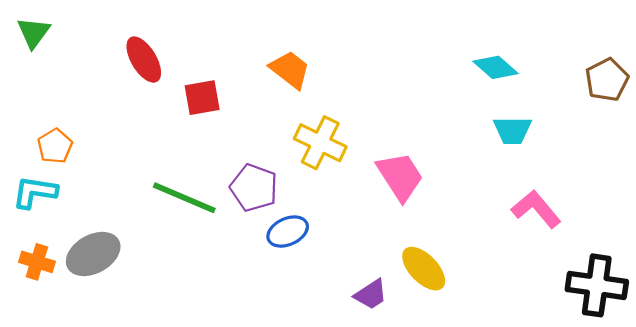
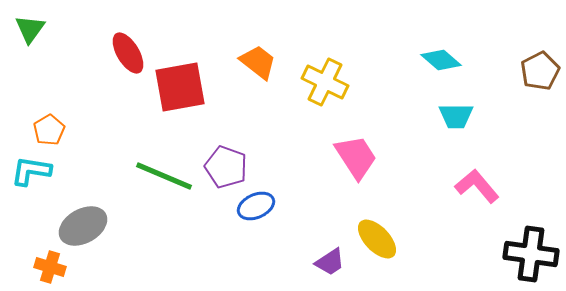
red square: (202, 98) -> (180, 87), size x1.6
yellow cross: (320, 143) -> (325, 82), moved
orange cross: (37, 262) -> (50, 267), moved

